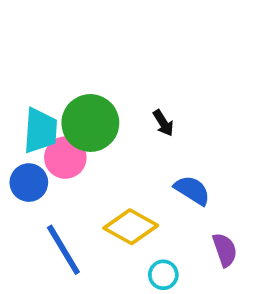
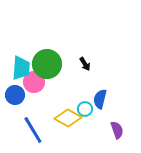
blue semicircle: (192, 190) -> (100, 99), turned -108
cyan circle: (163, 275) -> (85, 109), moved

